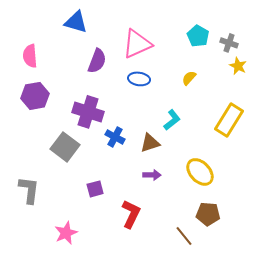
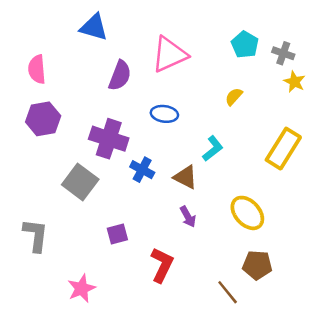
blue ellipse: (139, 79) -> (164, 114), moved
brown triangle: (150, 143) -> (185, 177), turned 45
purple arrow: (152, 175) -> (188, 217), turned 60

